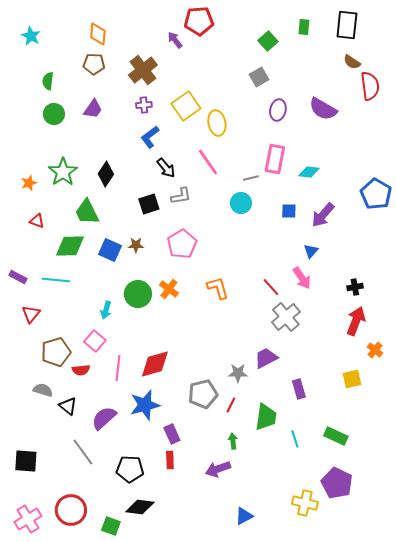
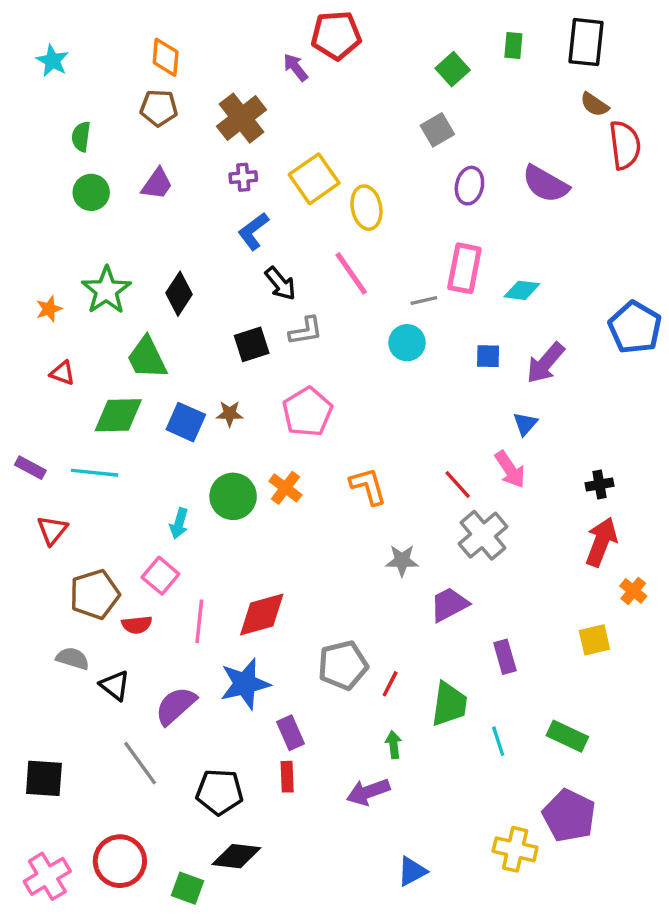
gray star: (238, 373) -> (402, 561), moved

